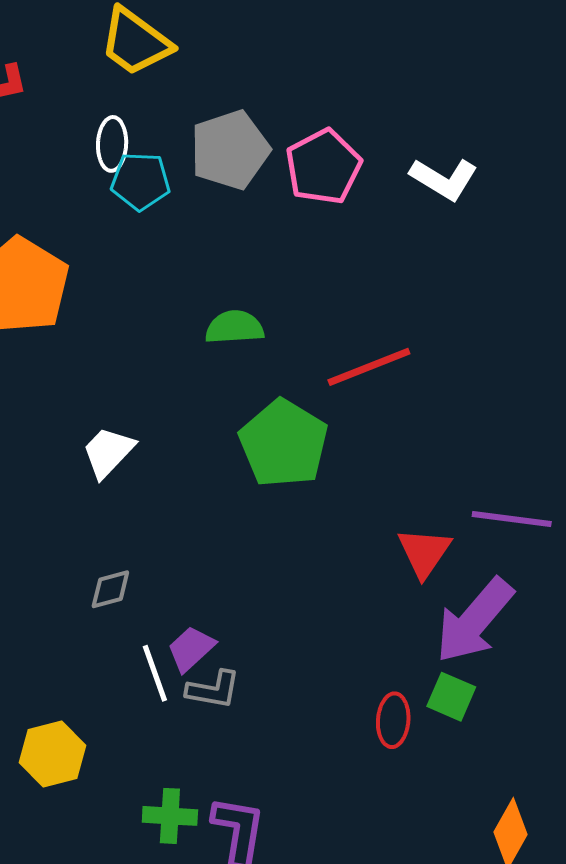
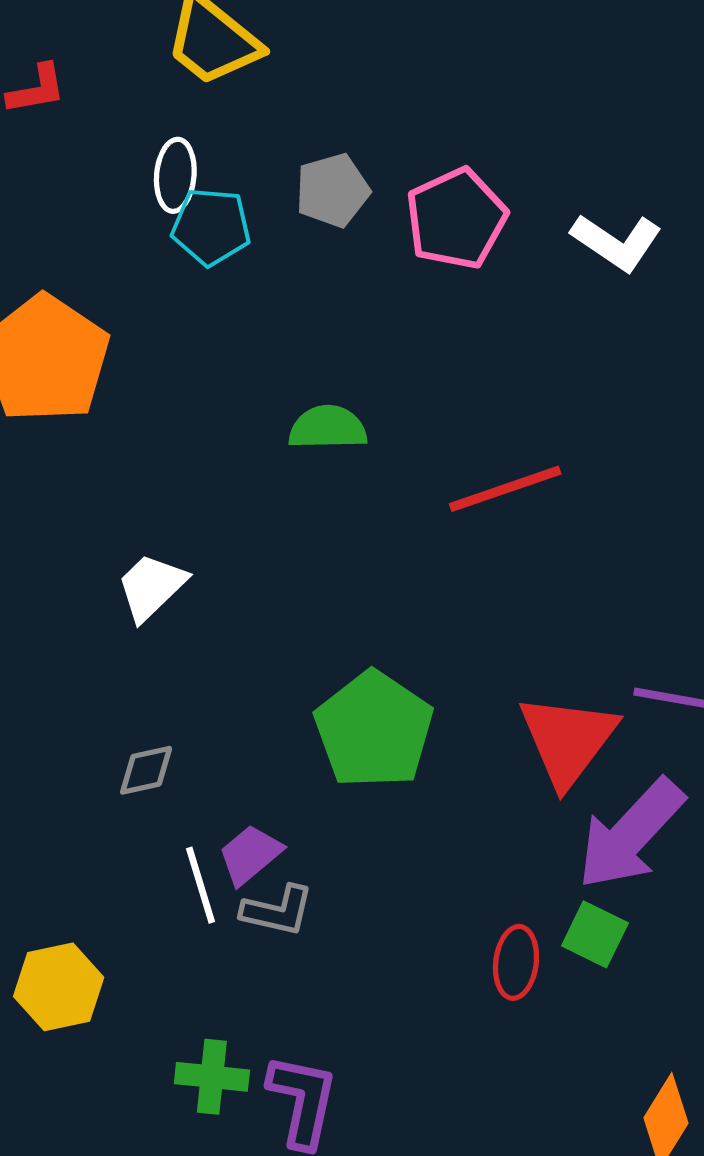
gray pentagon: (230, 150) -> (332, 190), size x0.7
green pentagon: (284, 443) -> (374, 730), moved
red triangle: (424, 552) -> (568, 740), size x1.4

